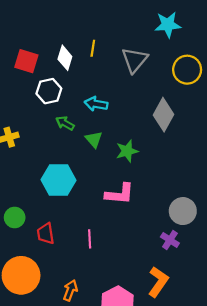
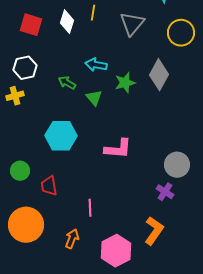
white hexagon: (49, 91) -> (25, 68), moved
green star: (127, 151) -> (125, 83), moved
pink line: (90, 239) -> (90, 208), moved

